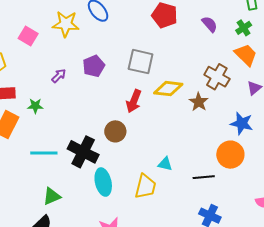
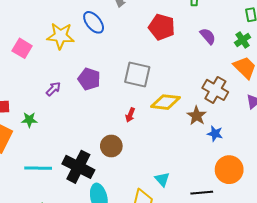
purple pentagon: (94, 66) -> (89, 79), turned -30
red arrow: (134, 101) -> (130, 115), size x0.6
blue star: (242, 123) -> (215, 134), moved, size x0.7
cyan triangle: (165, 164) -> (162, 179), turned 35

